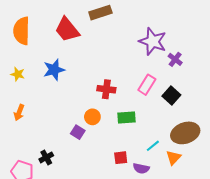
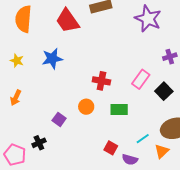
purple star: (153, 41) -> (148, 19), moved
purple cross: (175, 59) -> (170, 57), turned 32
purple square: (78, 132) -> (59, 119), moved
red square: (121, 158) -> (111, 148), turned 32

